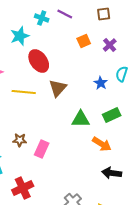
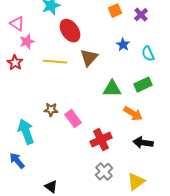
cyan semicircle: (122, 74) -> (148, 54), moved, turned -42
blue star: (101, 83) -> (123, 45), moved
pink rectangle: (42, 149) -> (73, 119), turned -60
red cross: (23, 188) -> (101, 140), moved

